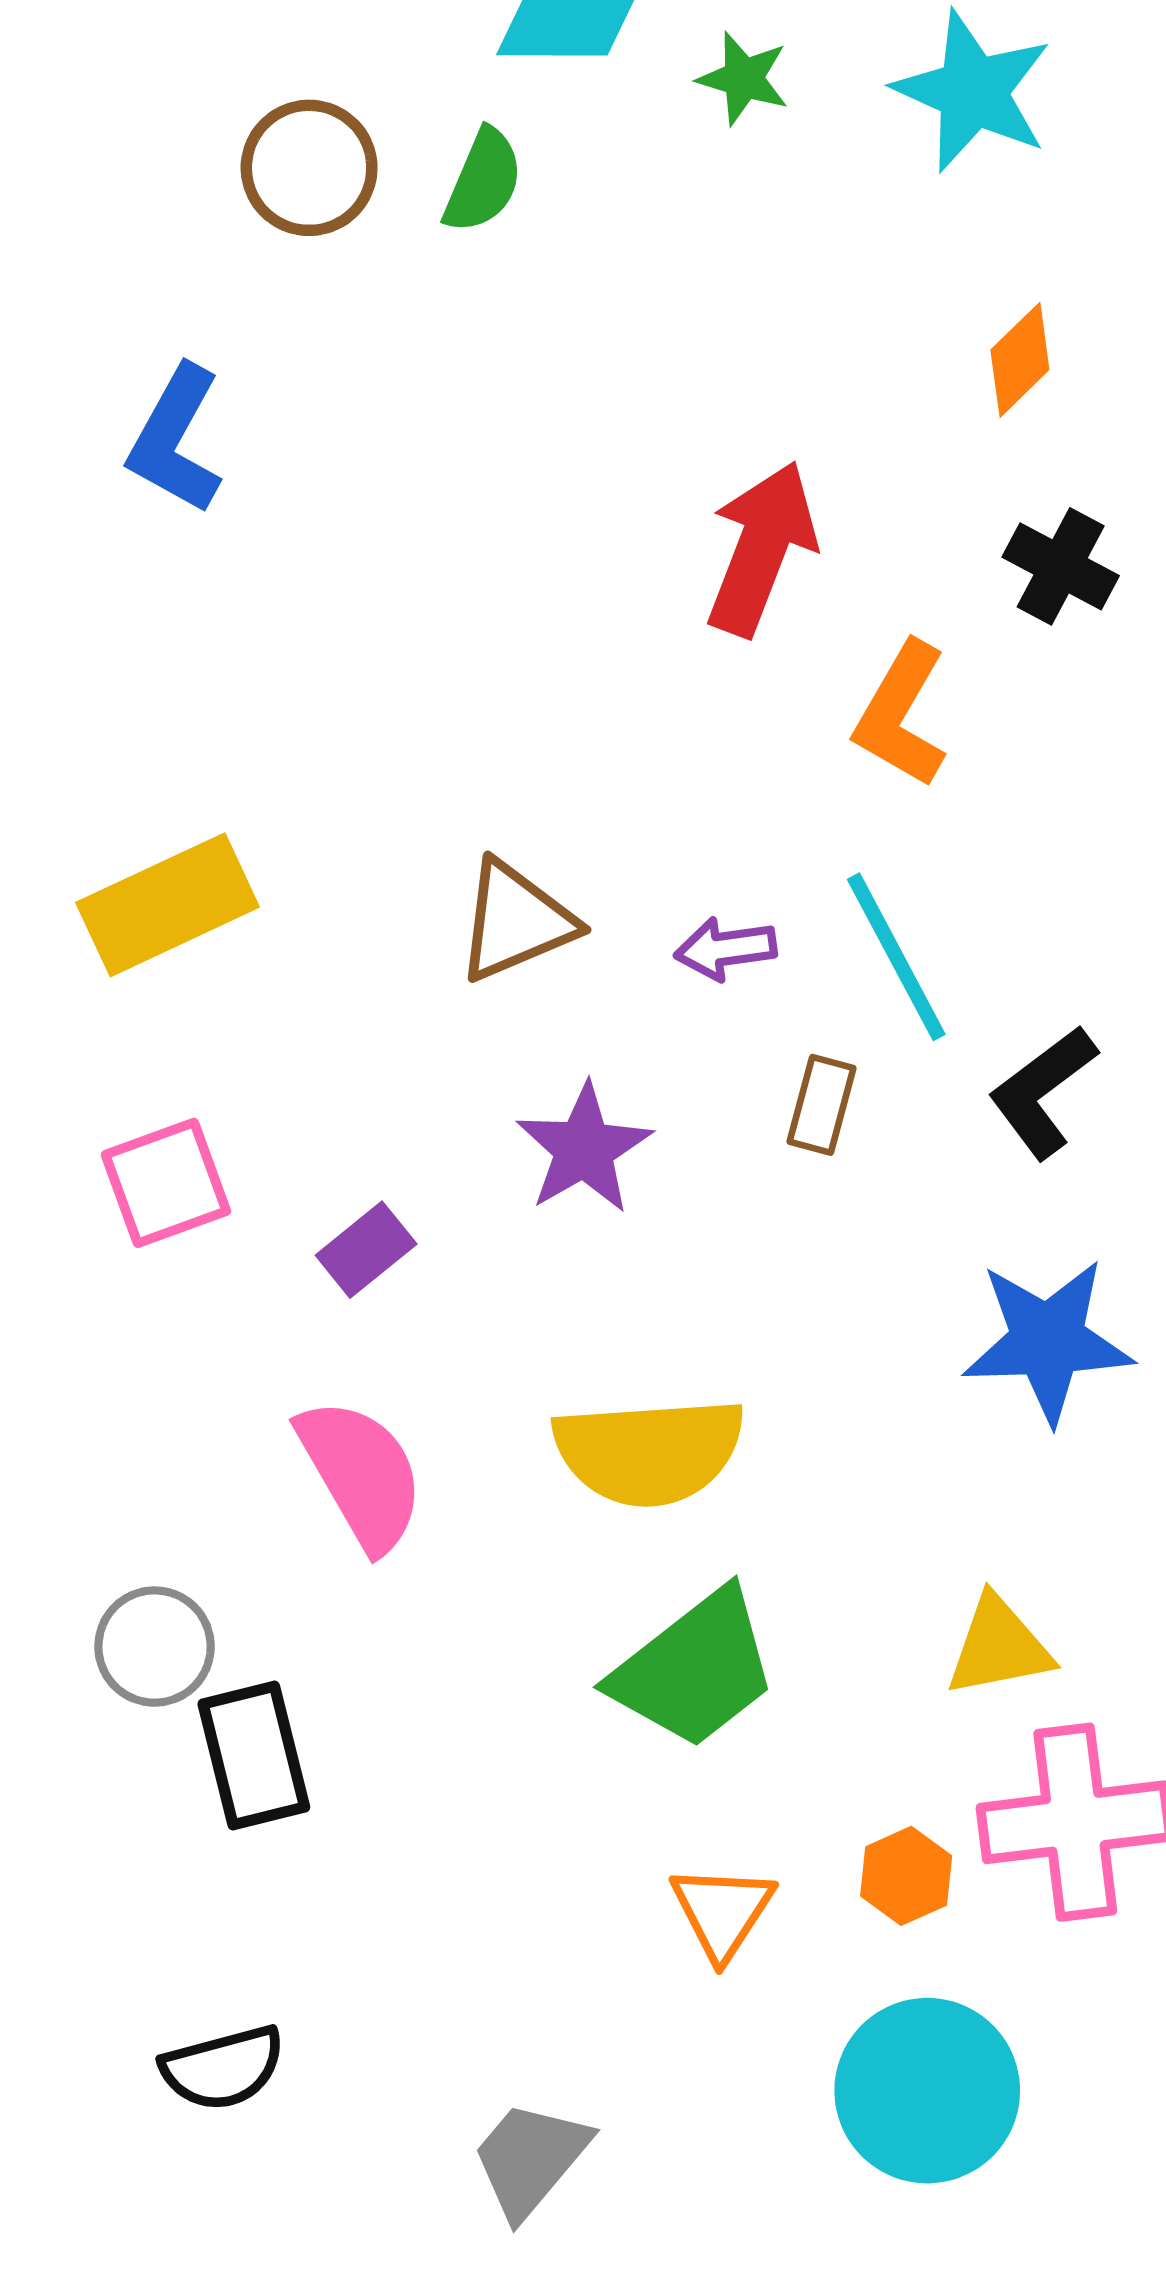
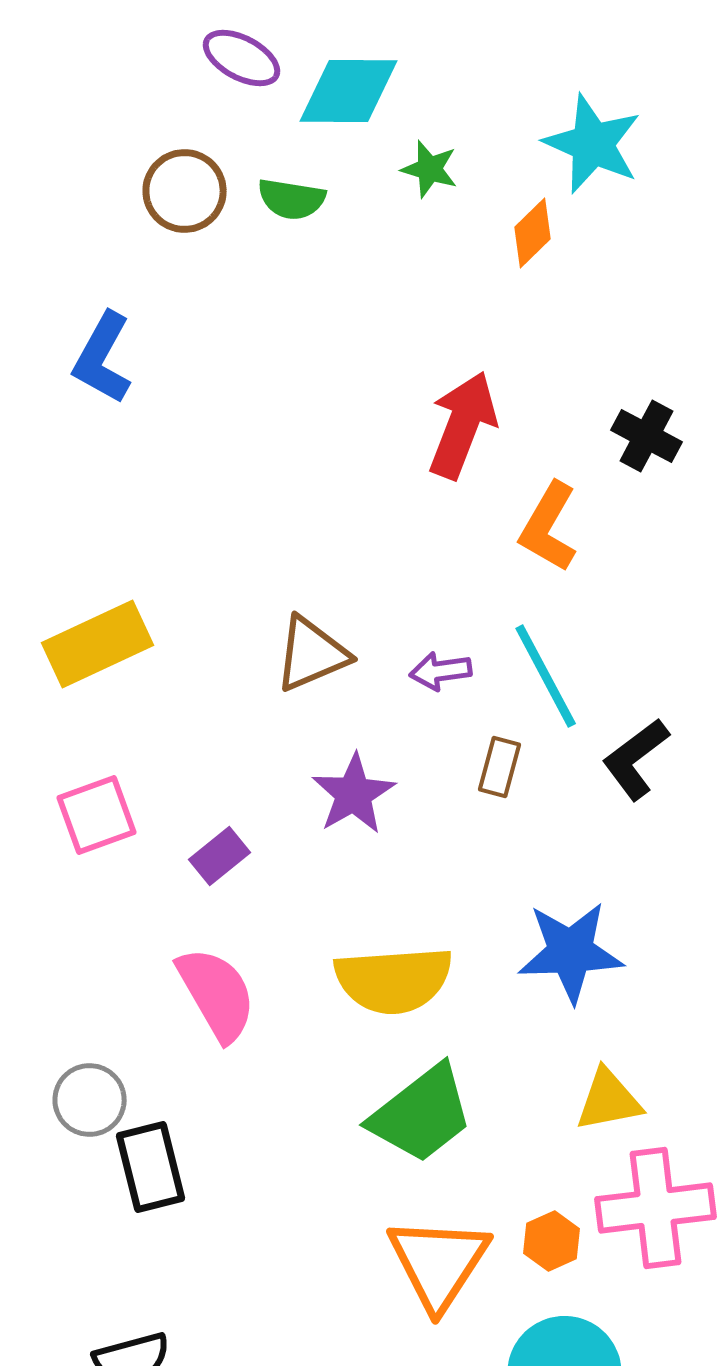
green star: (743, 78) -> (430, 169), moved
green semicircle: (483, 181) -> (292, 199), turned 76
orange diamond: (1020, 360) -> (533, 233), moved
blue star: (1048, 1341) -> (571, 952), moved
orange triangle: (722, 1912) -> (439, 1263), size x1.6

